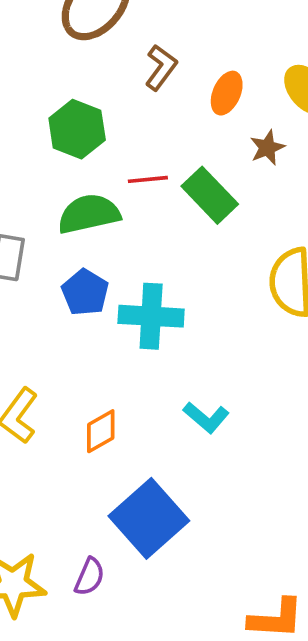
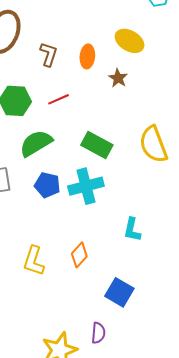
red line: (148, 179) -> (59, 99), moved
green rectangle: (210, 195) -> (97, 145), moved
cyan L-shape: (206, 417) -> (132, 230), turned 80
blue square: (149, 518) -> (119, 292), size x0.7

